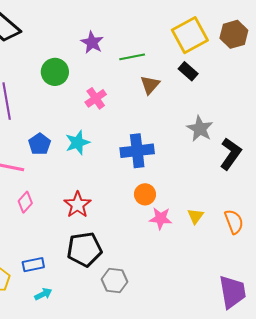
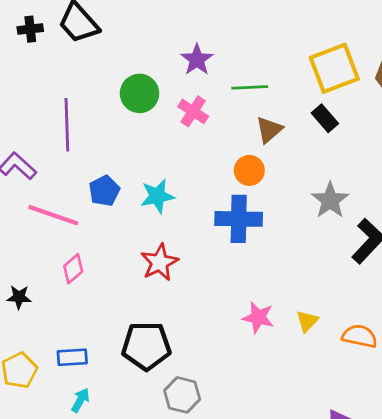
pink cross: (96, 98) -> (193, 111), moved, turned -30
orange circle: (145, 194) -> (249, 170), moved
red star: (78, 205) -> (160, 262), moved
orange semicircle: (234, 222) -> (360, 336), turned -65
cyan arrow: (43, 294) -> (80, 400), turned -42

